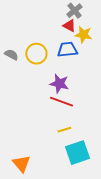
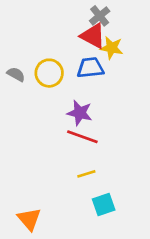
red triangle: (69, 26) -> (93, 36), size x1.5
cyan square: (77, 153) -> (104, 204), size x0.7

